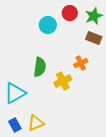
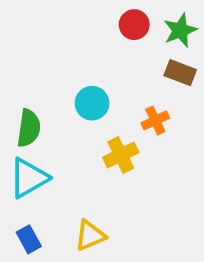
cyan circle: (48, 25) -> (92, 103), moved
green semicircle: (40, 67) -> (29, 128), moved
yellow triangle: (36, 123) -> (90, 235), moved

